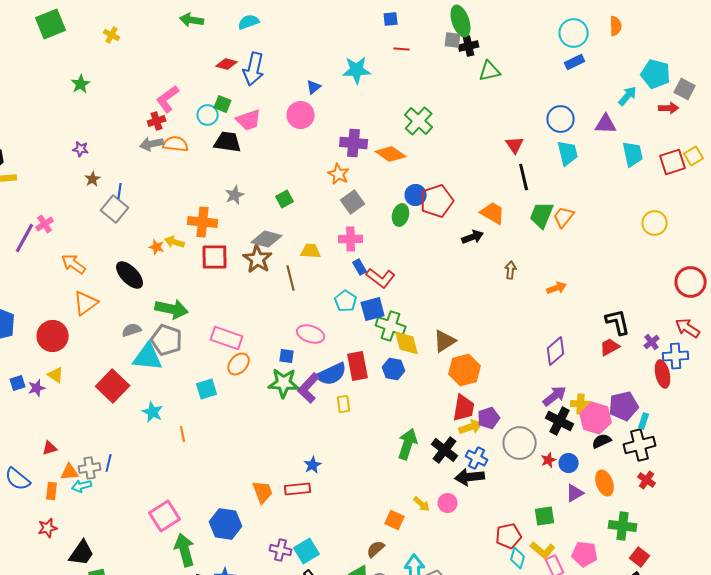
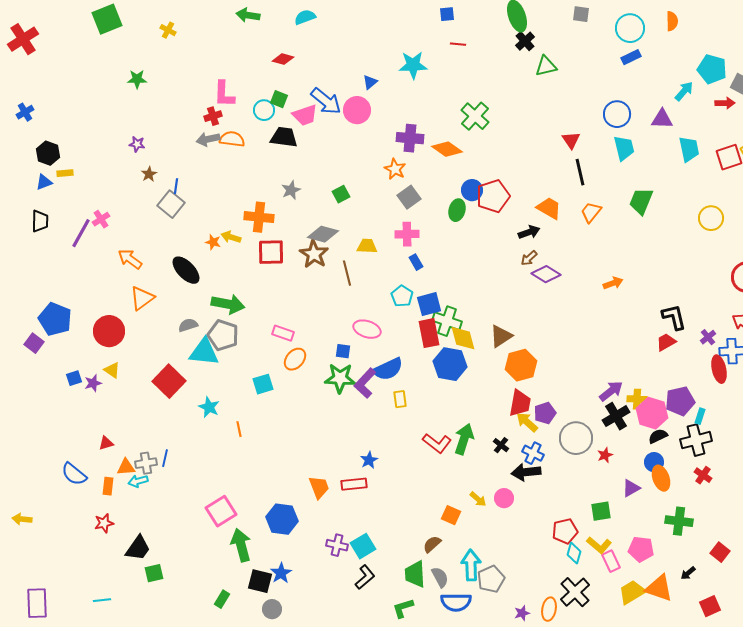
gray square: (453, 40) -> (581, 14), moved
black cross: (469, 46) -> (525, 41), turned -30
blue arrow: (254, 69) -> (326, 101), moved, turned -64
green star: (81, 84) -> (137, 79), turned 30
pink L-shape: (168, 99) -> (224, 94), turned -52
green trapezoid: (542, 215) -> (641, 201), moved
orange trapezoid: (564, 217) -> (591, 212), moved
brown arrow: (511, 270) -> (529, 258), moved, turned -138
red L-shape: (381, 278) -> (437, 443), moved
pink rectangle: (227, 338) -> (283, 333), size x0.7
purple diamond: (556, 351) -> (546, 274), moved, turned 72
red rectangle: (358, 366) -> (429, 333), moved
blue hexagon: (394, 369) -> (450, 364), size x1.5
black cross: (560, 421) -> (616, 416), turned 32
yellow arrow: (471, 427) -> (527, 422), turned -120
black cross: (445, 450) -> (501, 445), size x0.6
blue circle: (569, 463) -> (654, 462), moved
red square: (640, 557) -> (720, 552), moved

